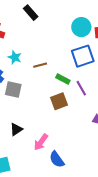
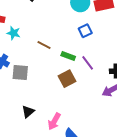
blue square: (83, 56) -> (85, 31), size x0.6
cyan star: (15, 57) -> (13, 33), moved
brown line: (40, 65) -> (44, 45), turned 48

